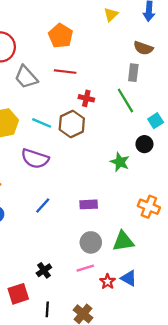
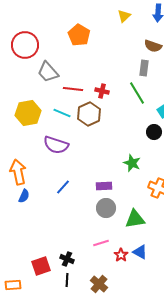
red line: (65, 72) -> (73, 89), moved
green star: (120, 162) -> (132, 163), moved
gray circle: (91, 242) -> (106, 208), moved
black cross: (44, 270) -> (67, 259), moved, turned -32

